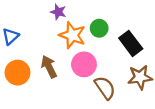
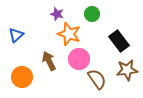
green circle: (99, 28) -> (92, 14), moved
orange circle: (17, 73) -> (22, 77), moved

